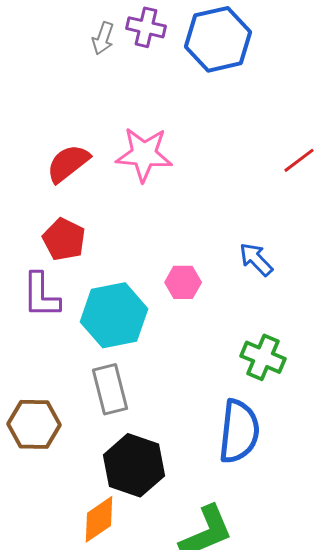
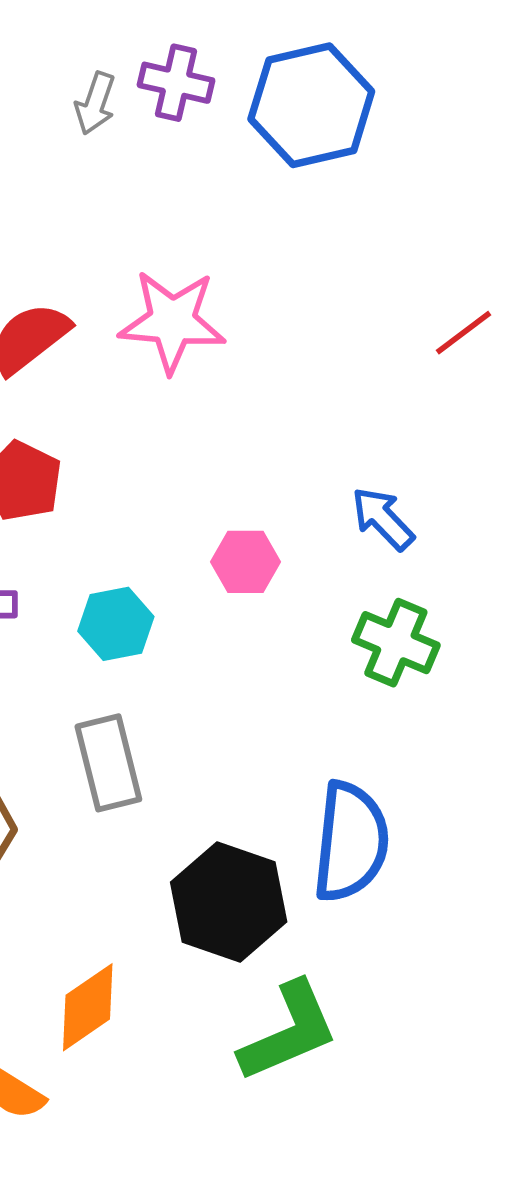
cyan hexagon: (114, 315) -> (116, 624), size x0.6
green cross: (263, 357) -> (396, 643), moved
black hexagon: (134, 465) -> (229, 902), moved

